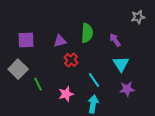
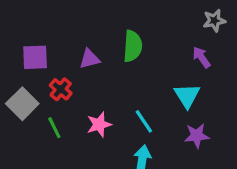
purple arrow: (115, 40) -> (201, 57), moved
red cross: (71, 60) -> (61, 89), moved
pink star: (66, 94) -> (99, 124), moved

